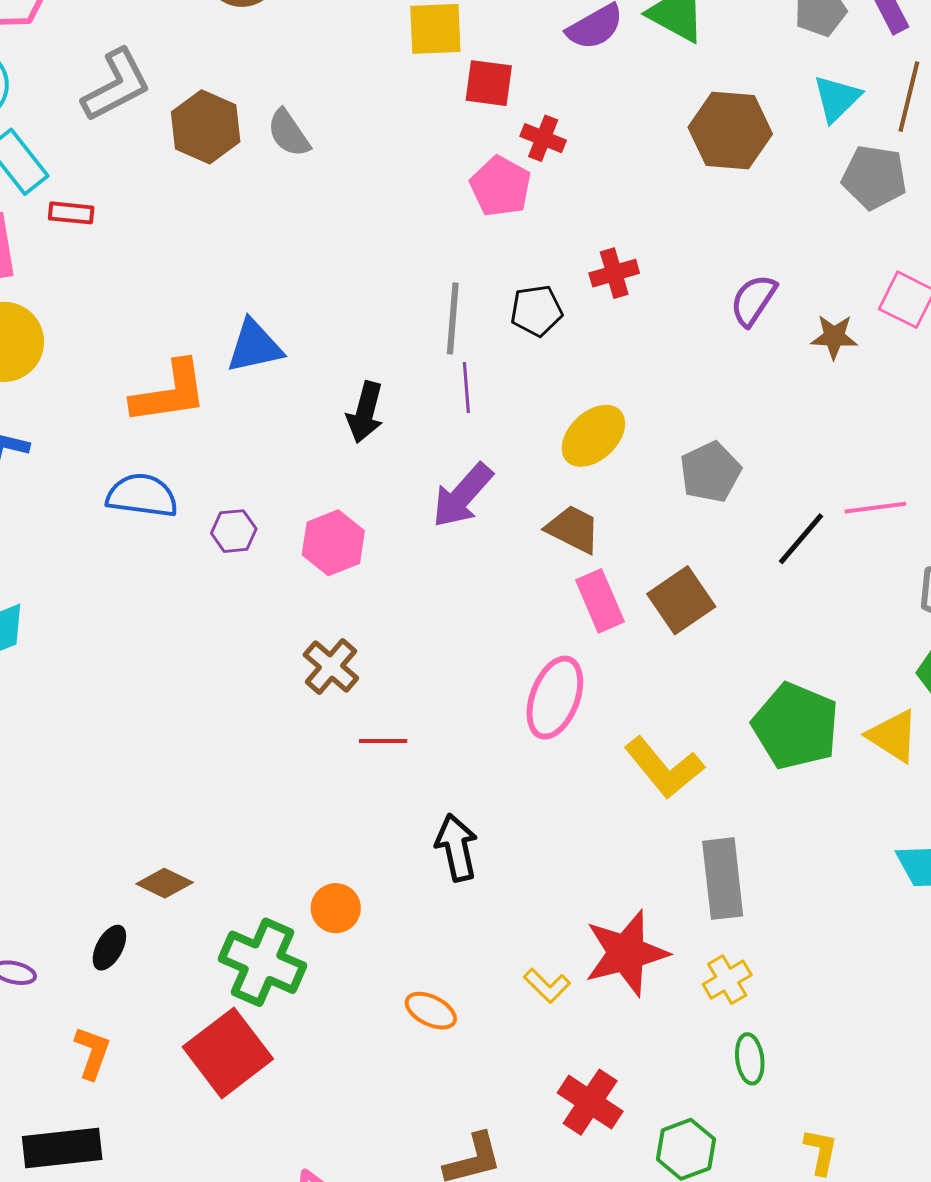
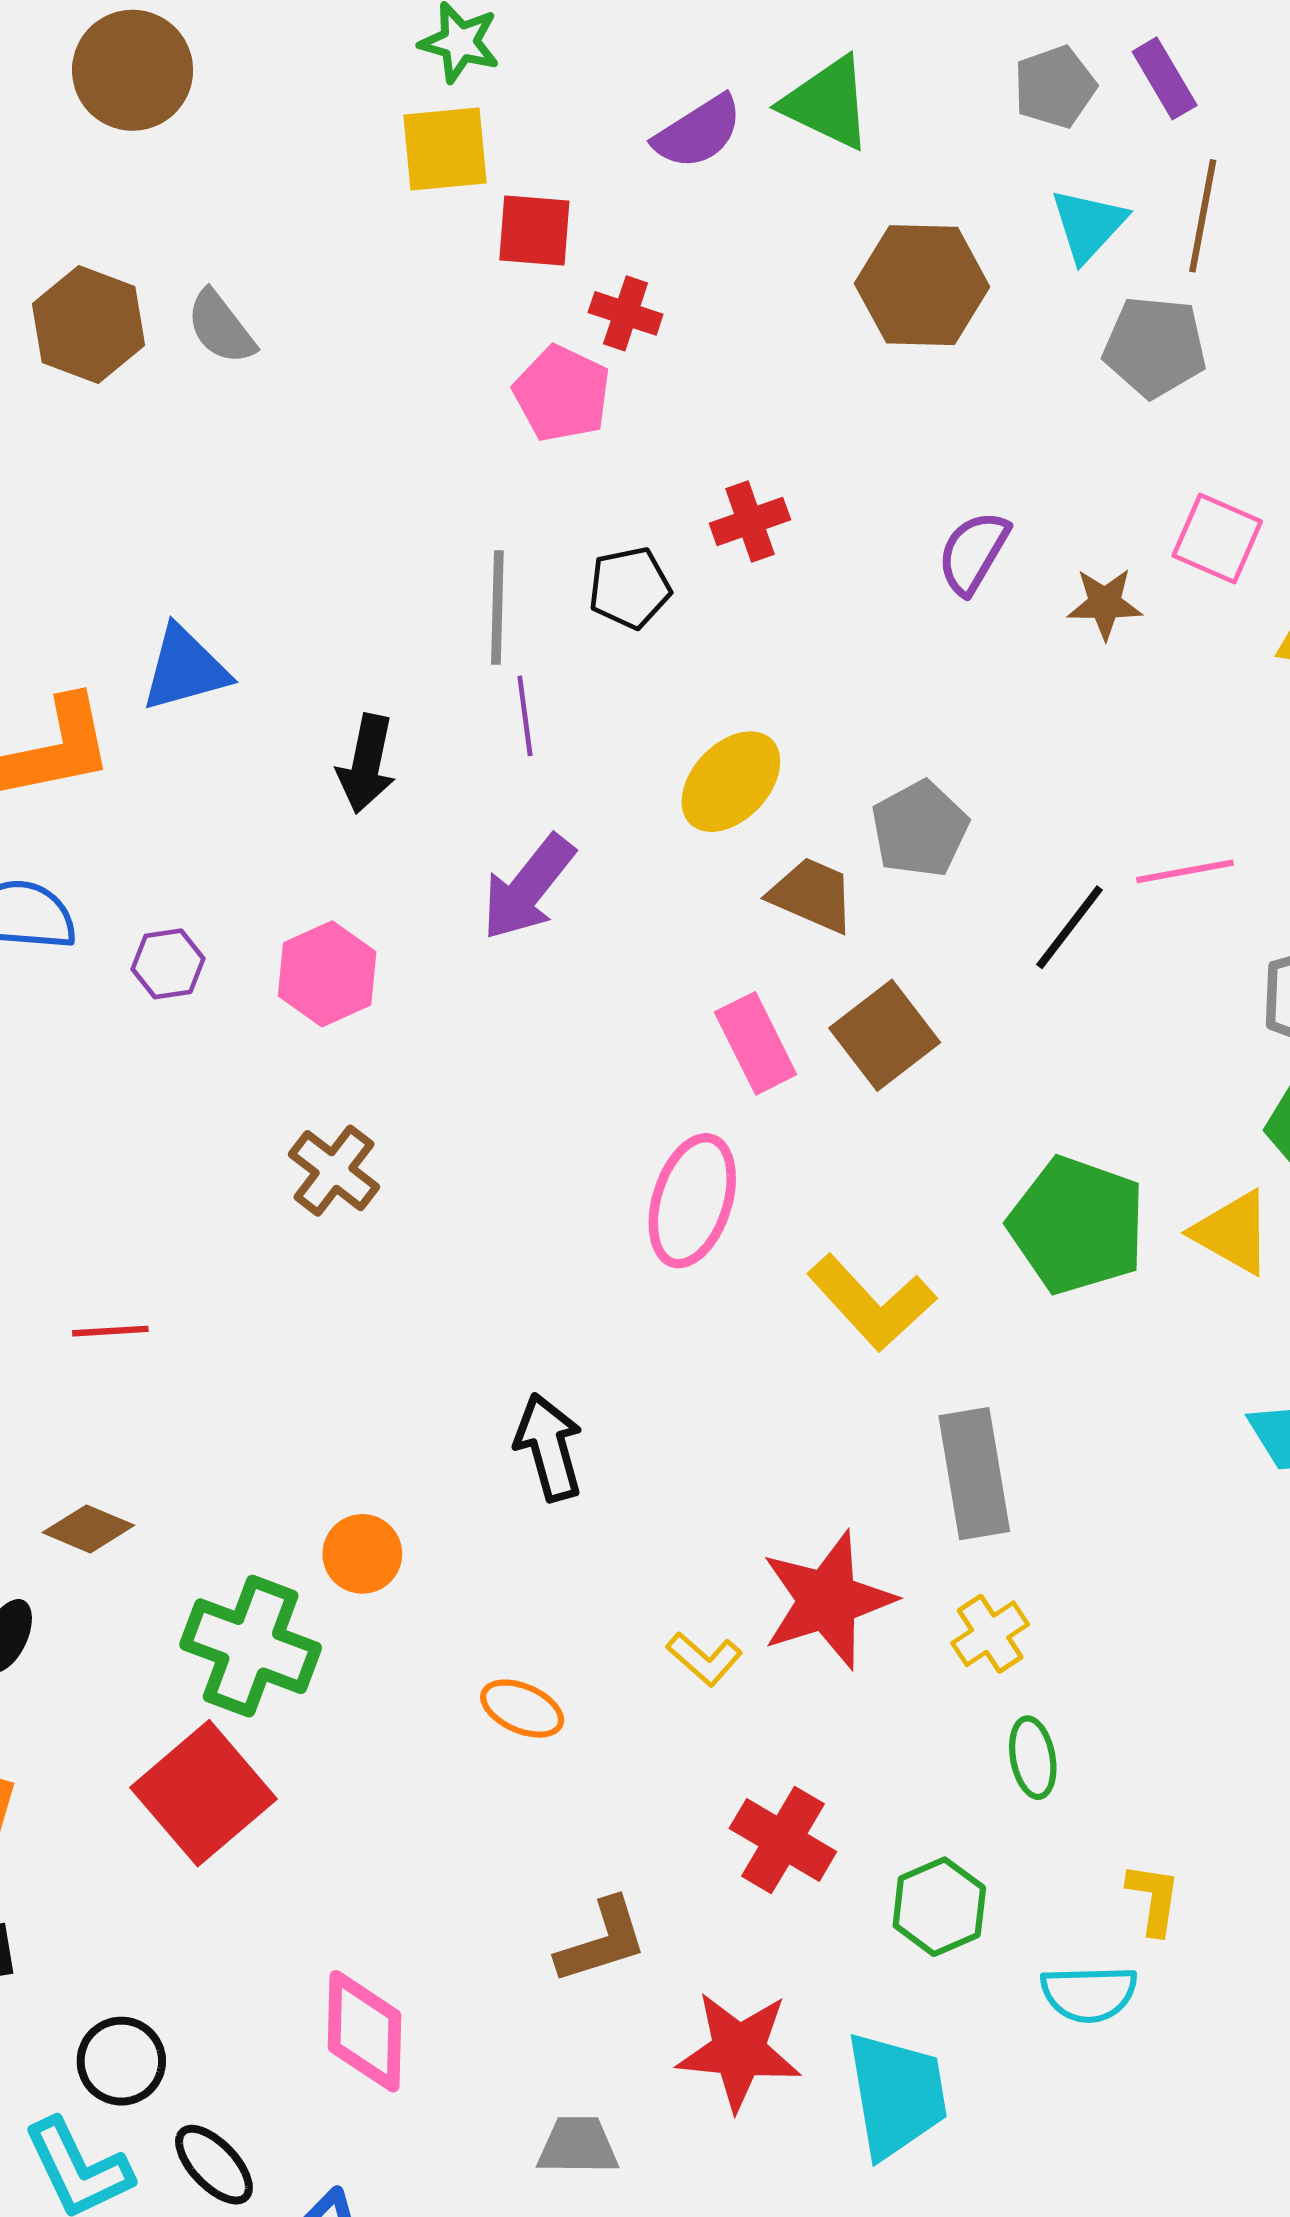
brown trapezoid: (573, 529) -> (812, 895), moved
red line: (383, 741) -> (110, 1331), moved

